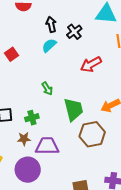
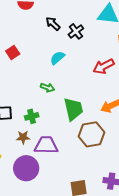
black arrow: (51, 24) -> (53, 24), turned -35
cyan semicircle: (49, 45) -> (57, 58), moved
red arrow: (91, 64) -> (104, 66), moved
green arrow: (47, 89) -> (47, 88), turned -40

